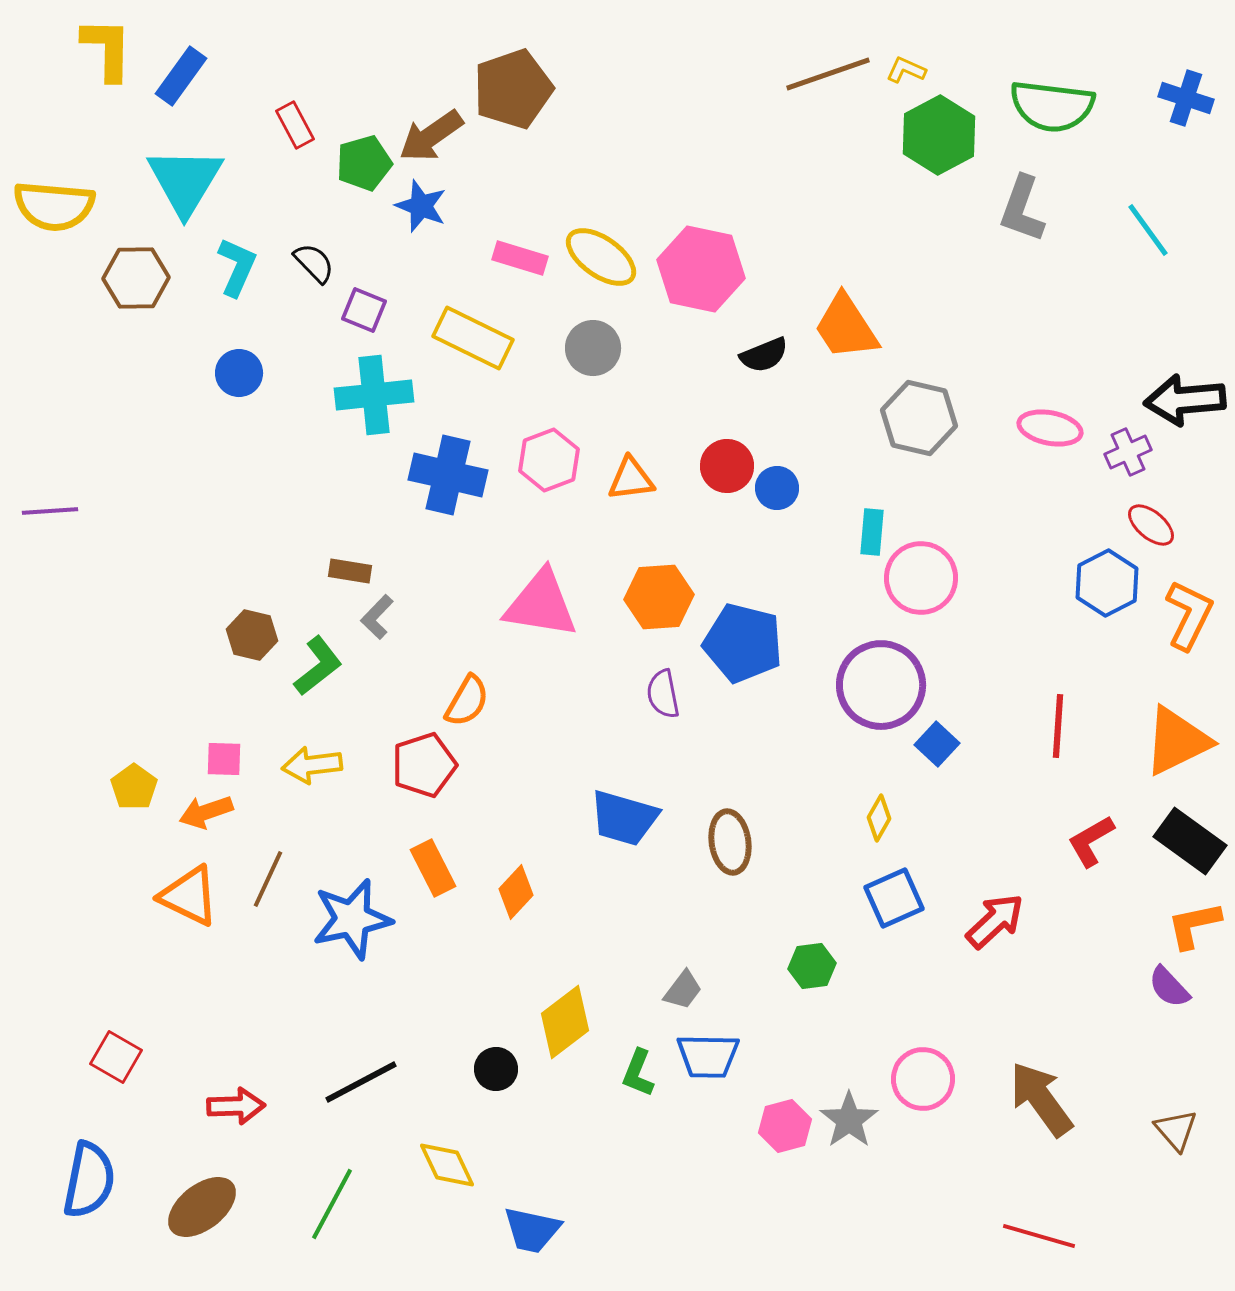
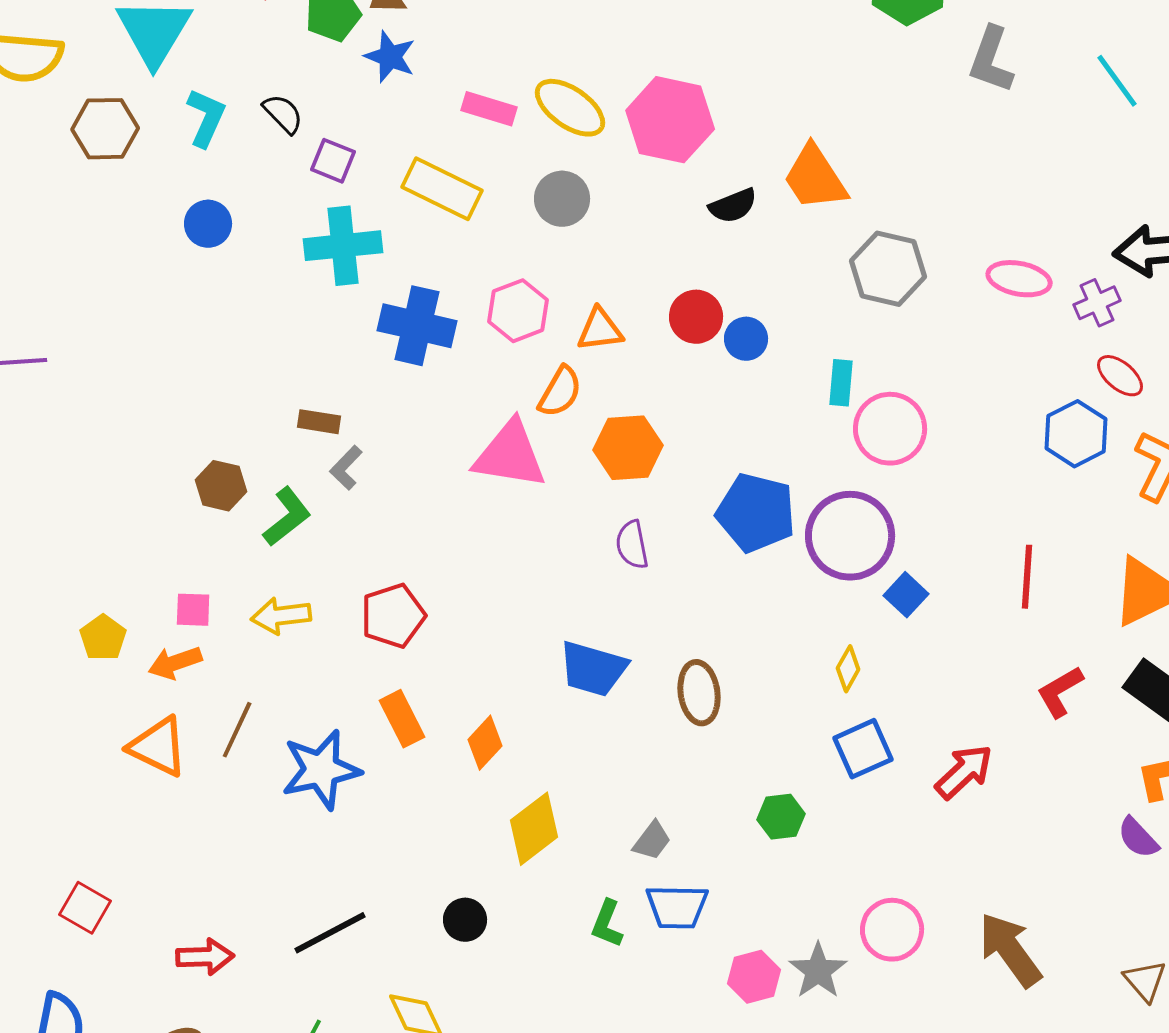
blue pentagon: (743, 643) -> (756, 513), moved
orange semicircle: (467, 701) -> (560, 392), moved
yellow diamond: (565, 1022) -> (534, 829), moved

